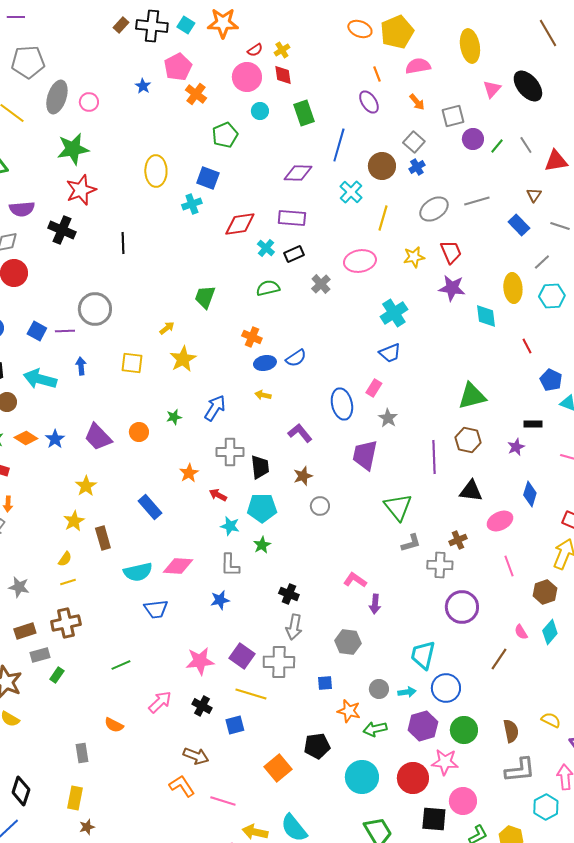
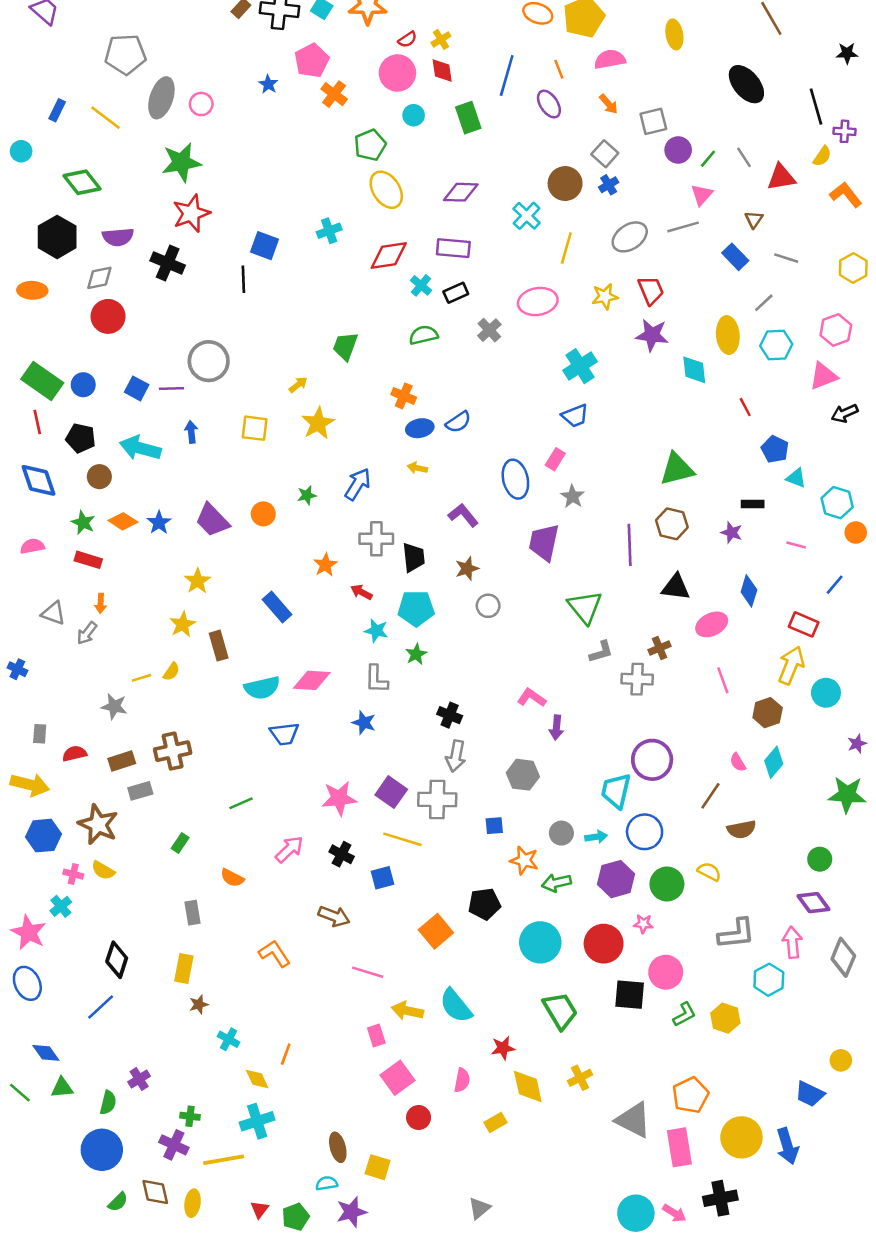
yellow ellipse: (470, 46) -> (674, 34), size x0.7
pink triangle: (492, 89) -> (702, 195), moved
blue line: (339, 145) -> (507, 75), moved
yellow ellipse: (156, 171) -> (386, 190), moved, turned -32
blue square: (208, 178) -> (265, 246), moved
purple star: (516, 447) -> (732, 533), turned -30
yellow line: (68, 582) -> (142, 678), moved
blue star: (220, 600) -> (364, 723), turned 30
purple circle: (462, 607) -> (652, 760), moved
green rectangle: (57, 675) -> (180, 843), moved
yellow semicircle: (551, 720) -> (709, 872), moved
brown semicircle: (511, 731) -> (741, 829), moved, turned 90
pink star: (445, 762) -> (643, 924), size x0.6
orange L-shape: (182, 786) -> (274, 954), moved

